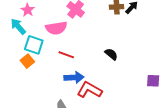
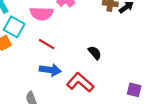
red L-shape: (89, 90) -> (80, 82), moved

